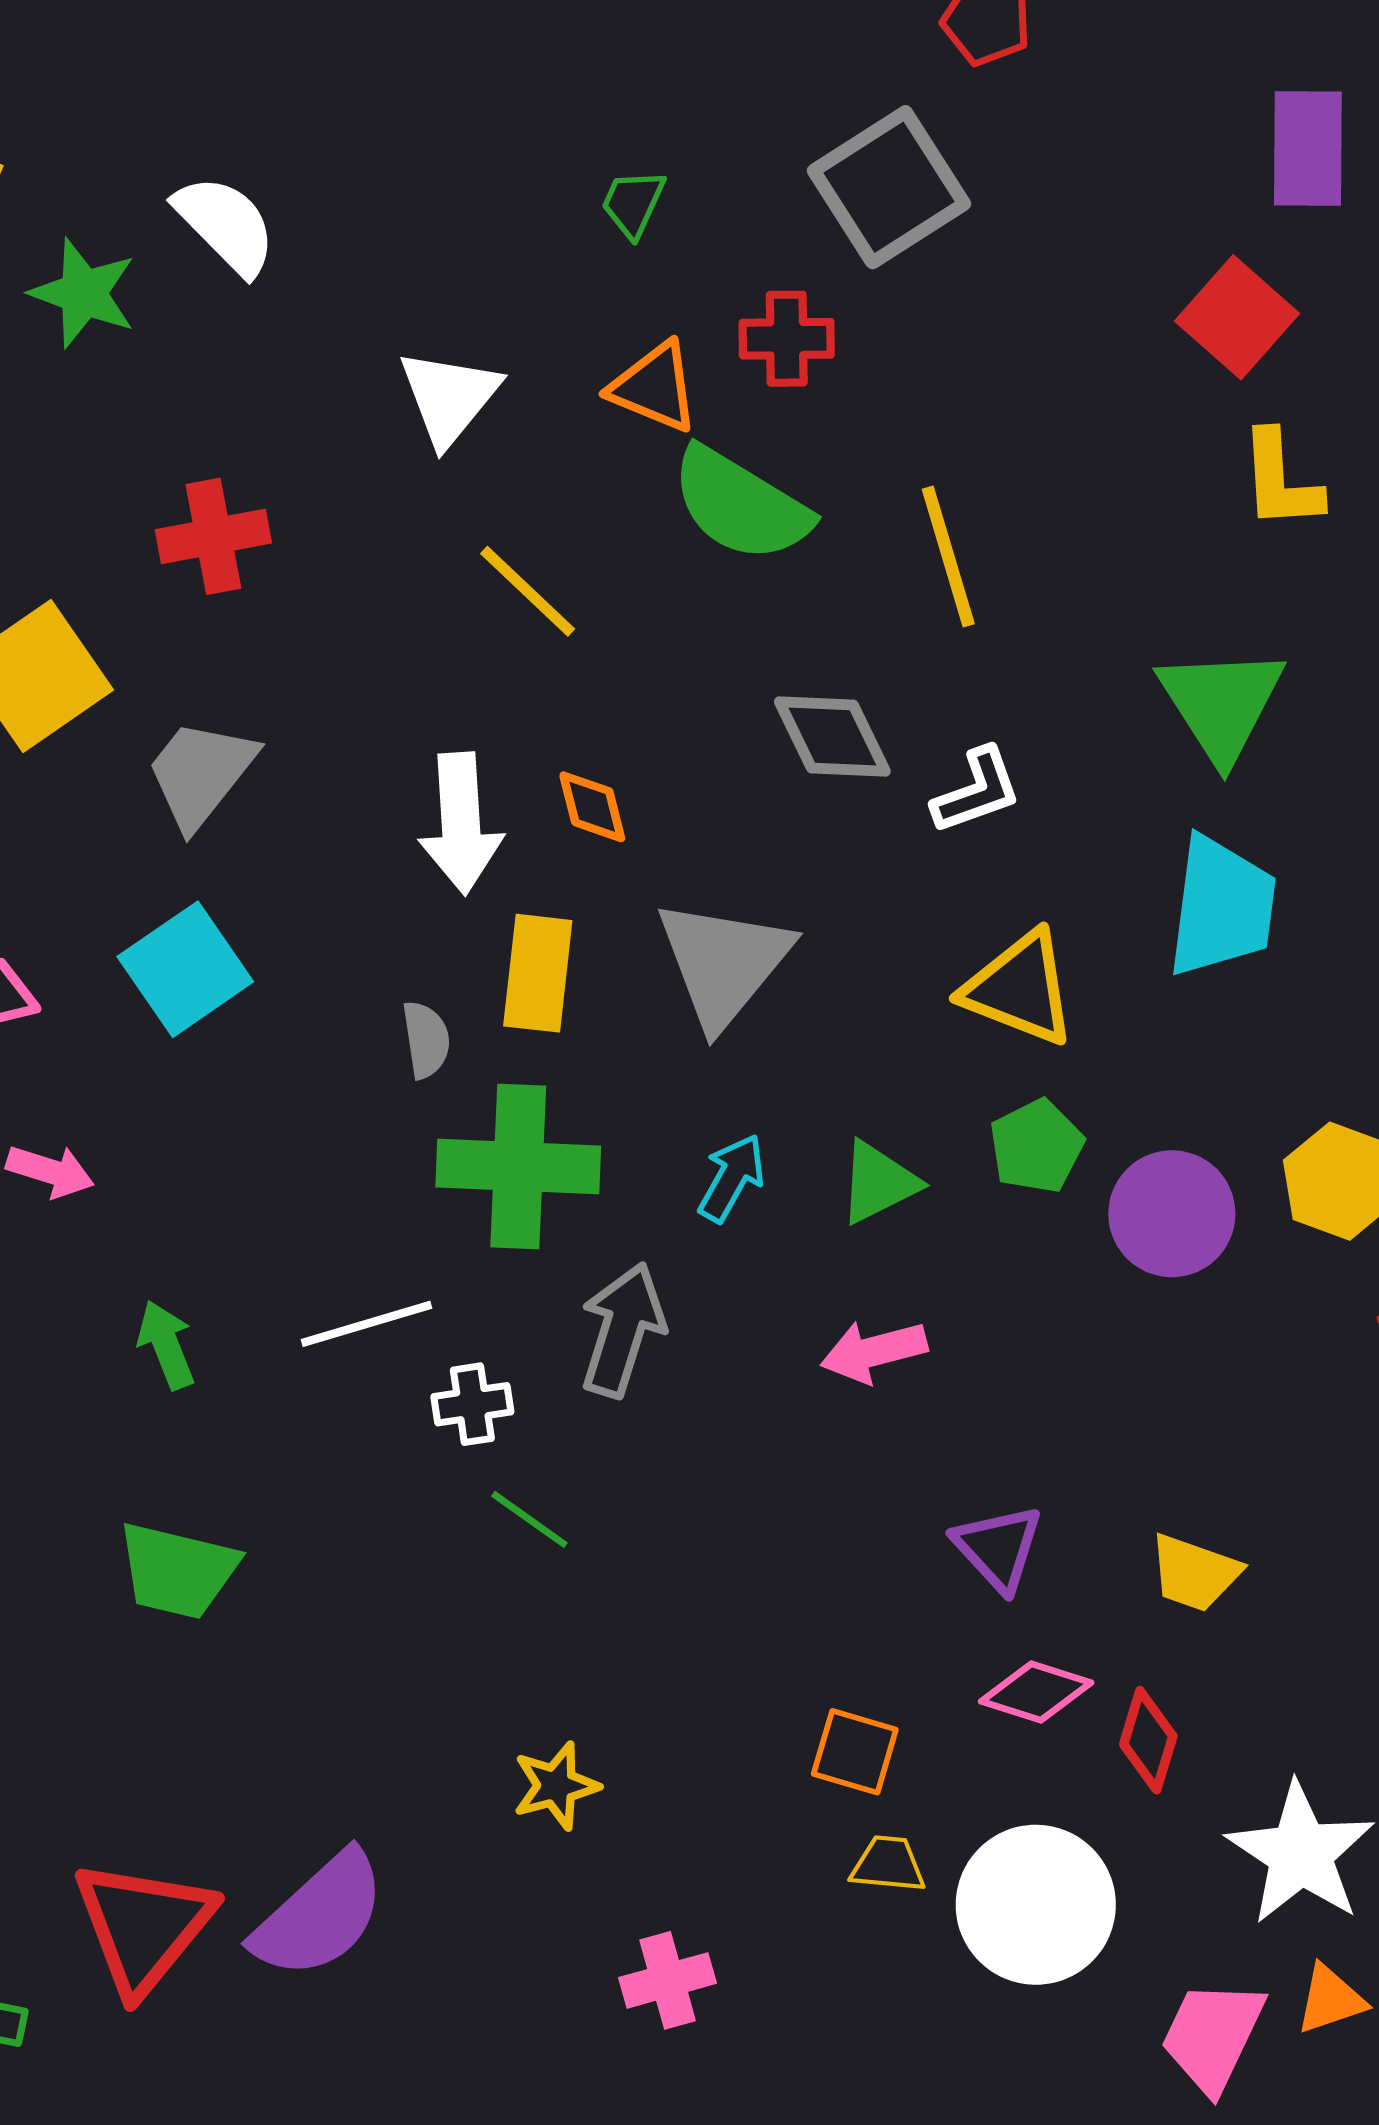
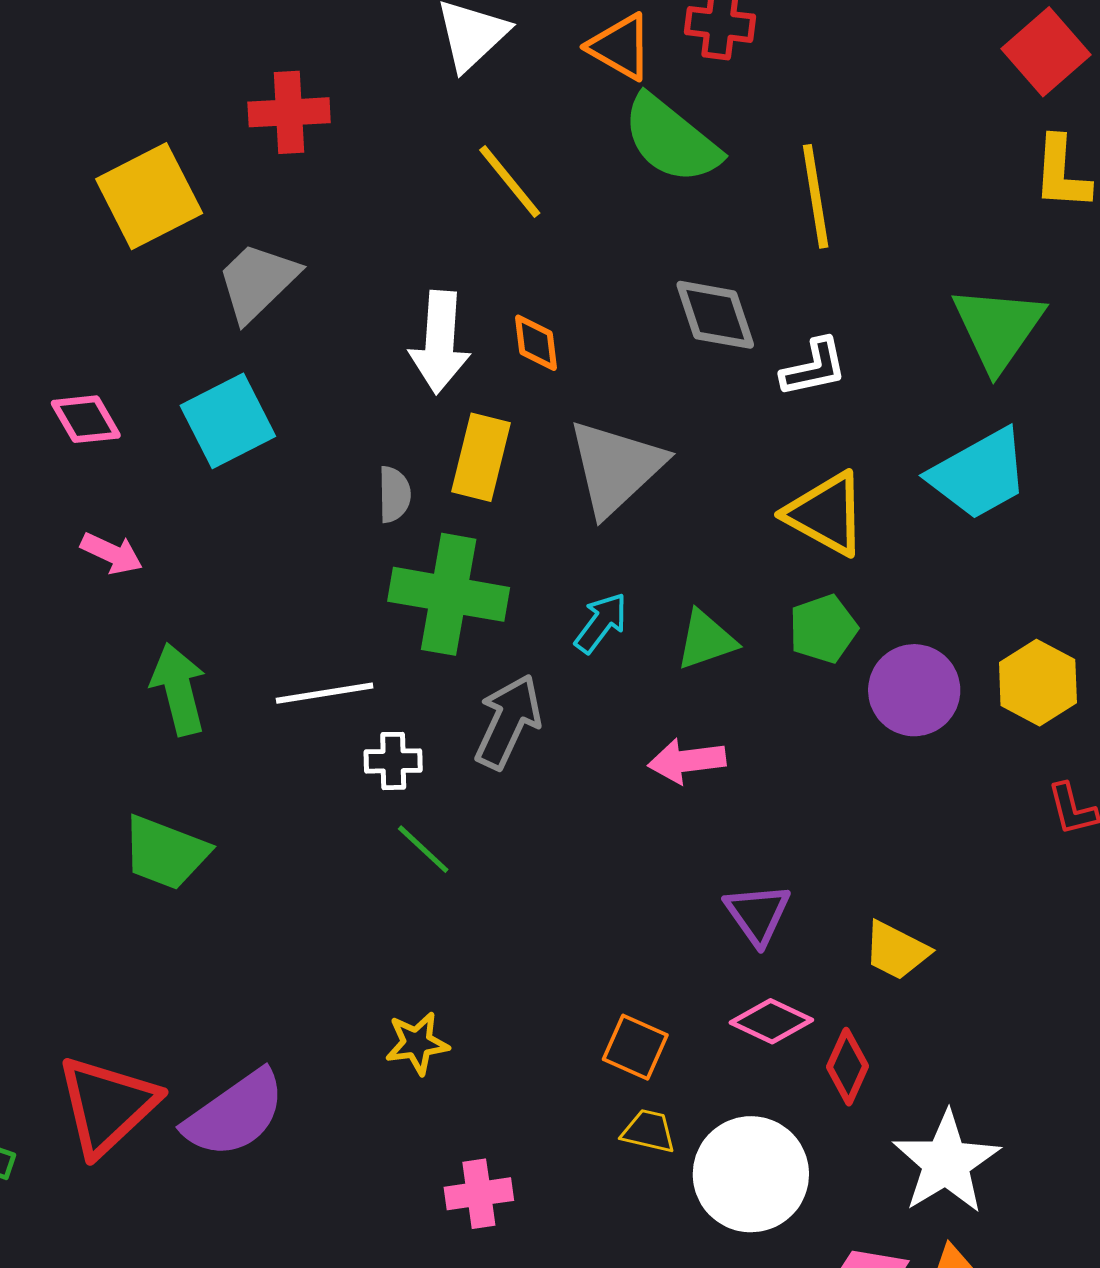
cyan trapezoid: (1222, 907) -> (979, 474), turned 46
green arrow: (166, 1345) -> (179, 689), size x1.4

